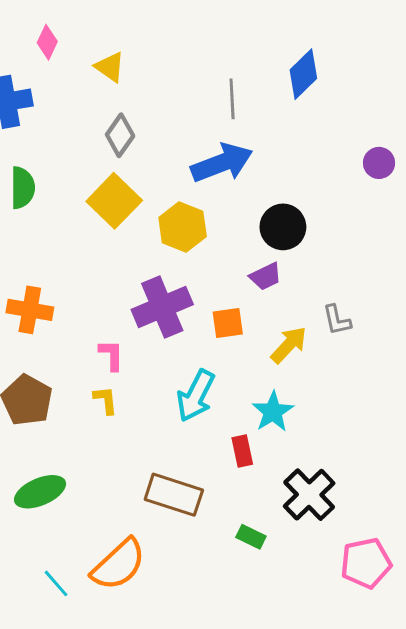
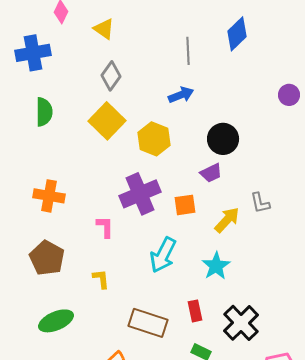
blue arrow: (222, 163) -> (181, 95), size x0.6
yellow L-shape: (105, 400) -> (101, 279), moved
red rectangle: (242, 451) -> (195, 311), moved

